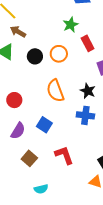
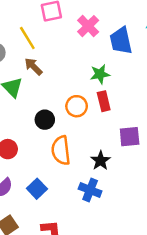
red rectangle: (88, 43) -> (104, 101), moved
black circle: (35, 56) -> (45, 120), moved

